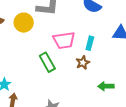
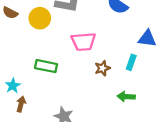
cyan rectangle: (90, 43) -> (131, 62), moved
green rectangle: (47, 62) -> (46, 66), moved, turned -54

